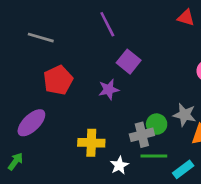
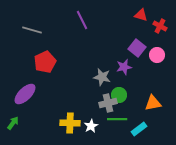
purple square: (129, 62) -> (137, 48), moved
purple star: (109, 89) -> (124, 67), moved
gray star: (185, 115) -> (102, 77), moved
yellow cross: (91, 143) -> (70, 123), moved

